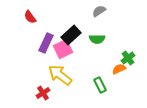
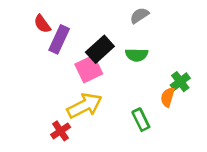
purple rectangle: (46, 43) -> (59, 39), moved
orange semicircle: (119, 69) -> (168, 97), turned -48
yellow arrow: (60, 75) -> (84, 106), turned 115

